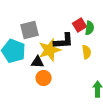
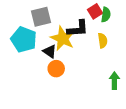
yellow star: (50, 50) -> (63, 38), turned -30
black triangle: (38, 62) -> (50, 51), turned 32

